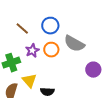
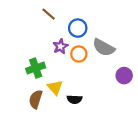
brown line: (22, 29) -> (49, 14), moved
purple star: (32, 51) -> (60, 46), moved

